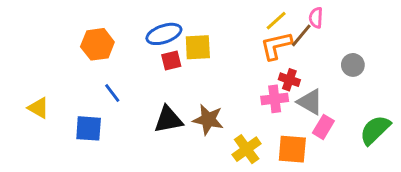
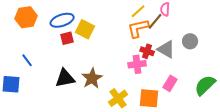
orange hexagon: (97, 44) -> (26, 17), moved
yellow square: (198, 47) -> (85, 29), turned 30
gray triangle: (310, 102) -> (166, 49), moved
brown star: (208, 120) -> (92, 78), turned 30

